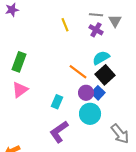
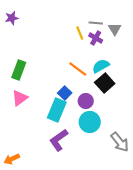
yellow line: (65, 25) -> (80, 33), moved
orange line: (78, 72) -> (78, 69), moved
blue square: (98, 93) -> (65, 93), moved
cyan rectangle: (57, 102) -> (57, 110), size x1.6

